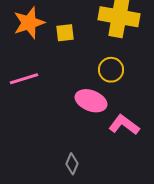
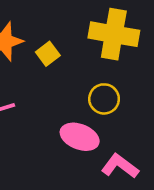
yellow square: (65, 33) -> (48, 54), turned -30

